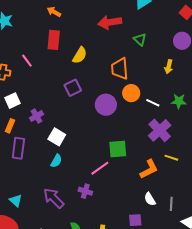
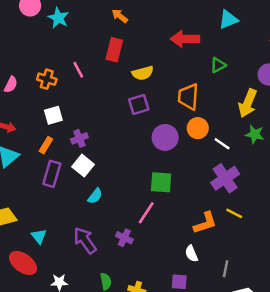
green triangle: (140, 39) -> (218, 65), turned 40
yellow semicircle: (80, 55) -> (143, 73), turned 36
yellow arrow: (169, 67) -> (248, 103), size x1.6
purple square: (73, 88) -> (139, 105), moved
green star: (179, 101) -> (255, 134), moved
white square: (57, 137) -> (83, 166), moved
green square: (118, 149) -> (161, 182), moved
pink line: (100, 168) -> (146, 213), turned -30
white semicircle: (150, 199) -> (191, 254), moved

